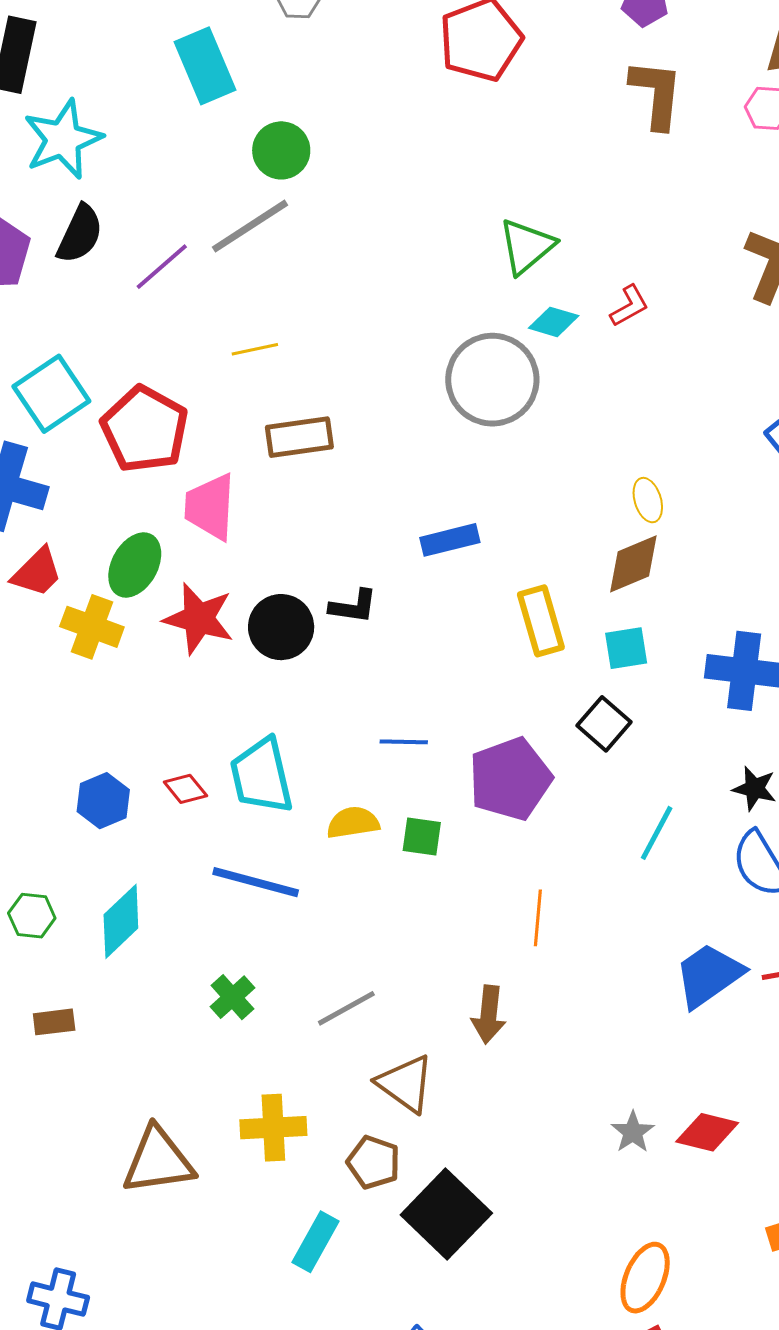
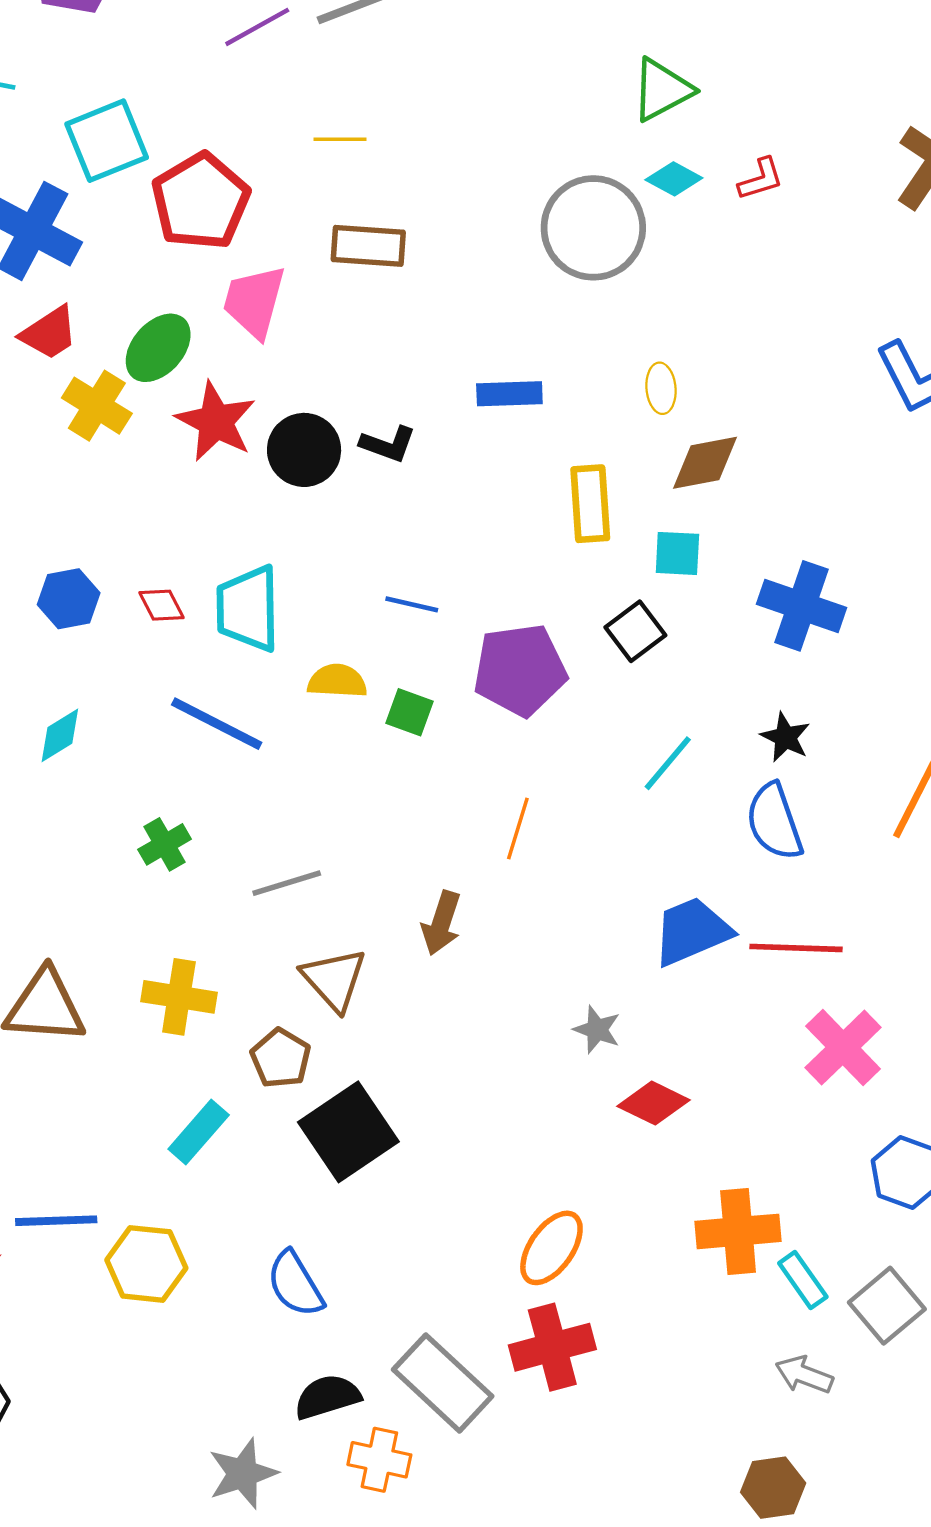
yellow ellipse: (648, 500) -> (661, 388), moved
cyan diamond: (121, 921) -> (60, 735), size x0.7
gray star: (633, 1132) -> (597, 1030), moved, turned -30

